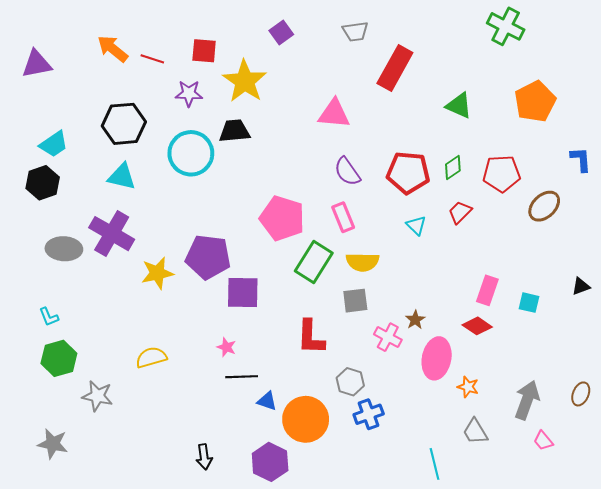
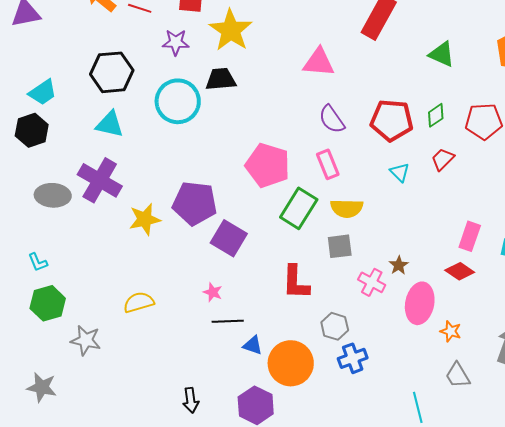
purple square: (243, 292) -> (229, 238), turned 30

